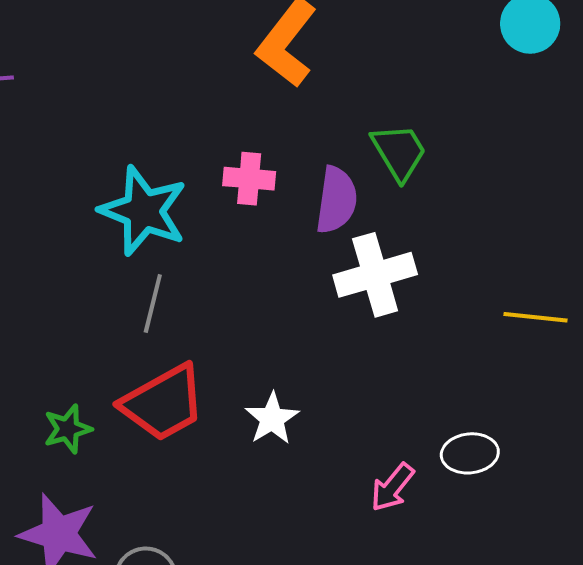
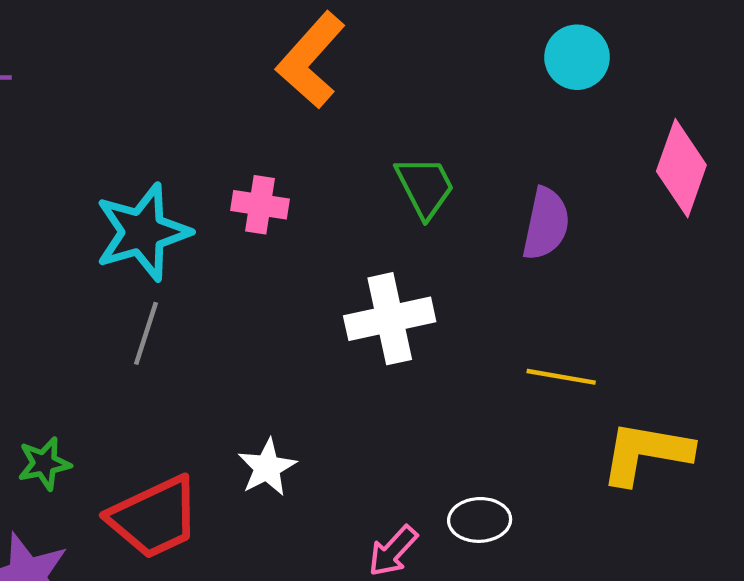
purple semicircle: (336, 200) -> (546, 224), moved
cyan star: (143, 211) -> (143, 232), turned 30
red trapezoid: (163, 403) -> (154, 517), moved

